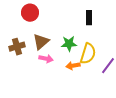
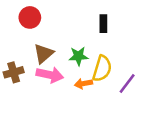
brown cross: (17, 47) -> (14, 72), moved
pink arrow: (46, 59) -> (50, 75), size x1.5

